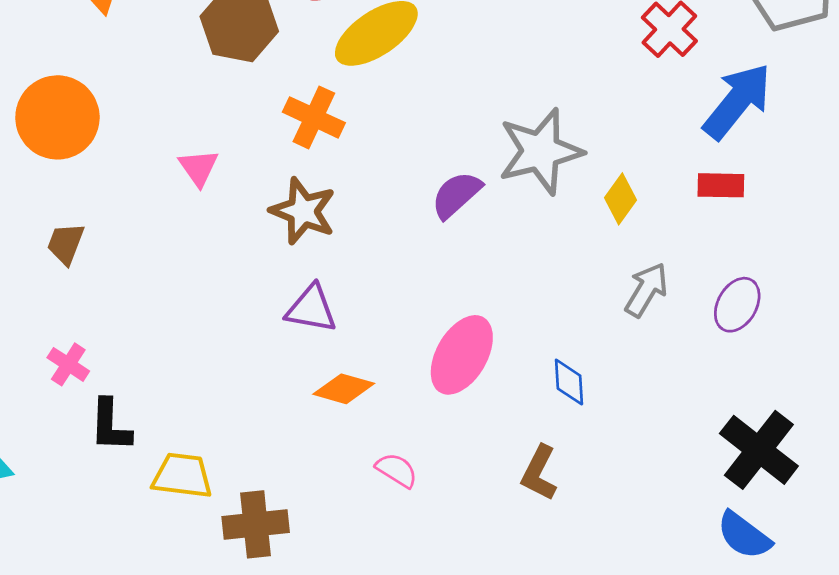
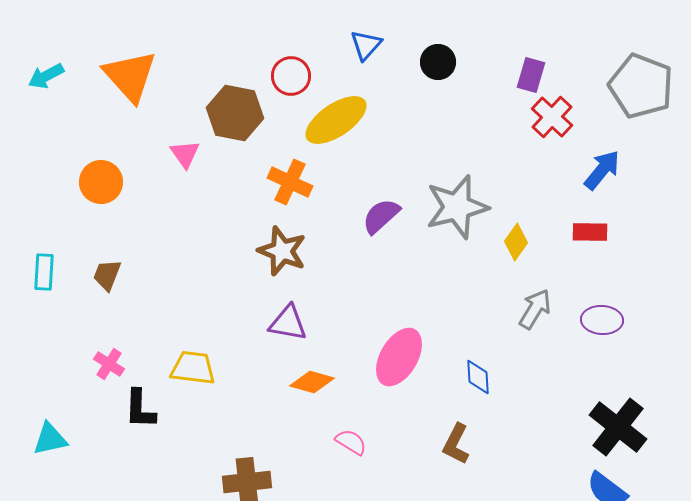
blue arrow: (737, 101) -> (602, 170), size x0.7
orange circle: (57, 117) -> (101, 182), size x0.7
pink triangle: (199, 168) -> (185, 154), moved
purple semicircle: (456, 195) -> (381, 216), moved
purple ellipse: (737, 305) -> (602, 320), turned 63
yellow trapezoid: (182, 476) -> (193, 368), moved

